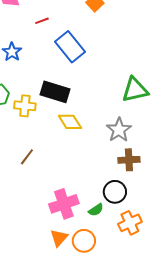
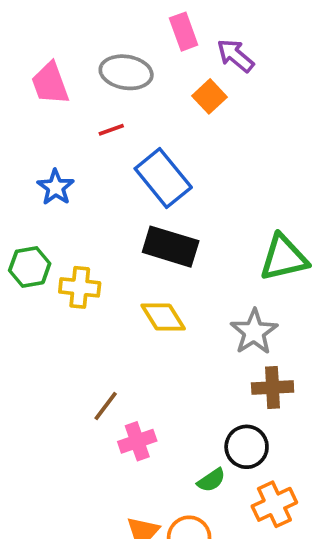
black rectangle: (55, 92) -> (171, 247), moved
brown line: (27, 157) -> (106, 406), moved
pink cross: (64, 204) -> (137, 441), moved, size x0.7

